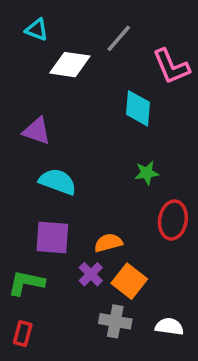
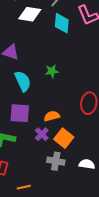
cyan diamond: (138, 108) -> (62, 23), moved
green star: (147, 173) -> (52, 71), moved
cyan semicircle: (58, 182) -> (23, 81), turned 45

